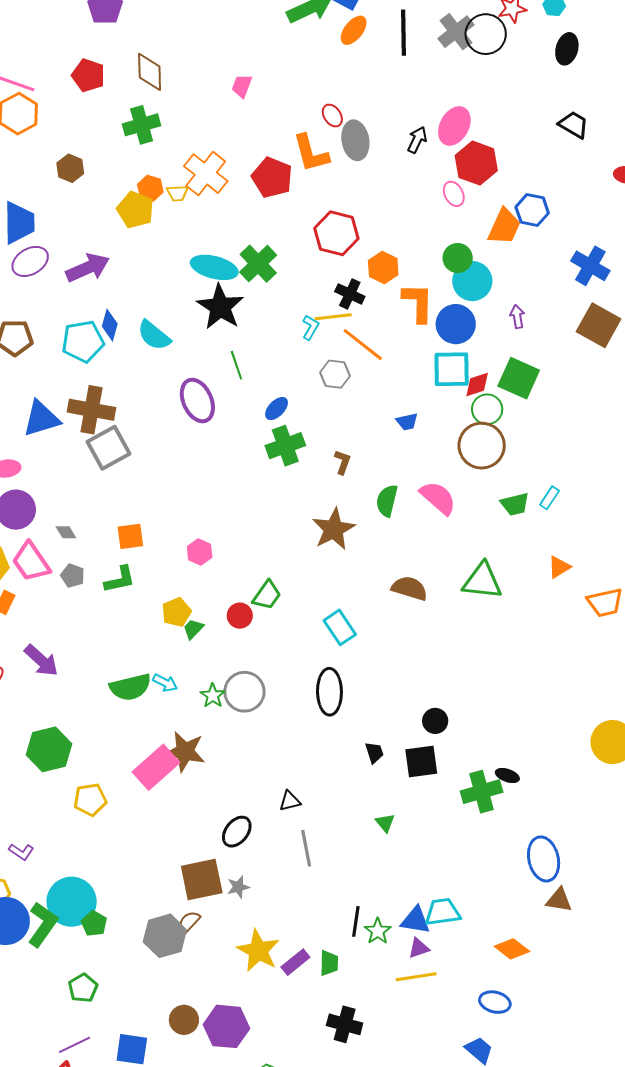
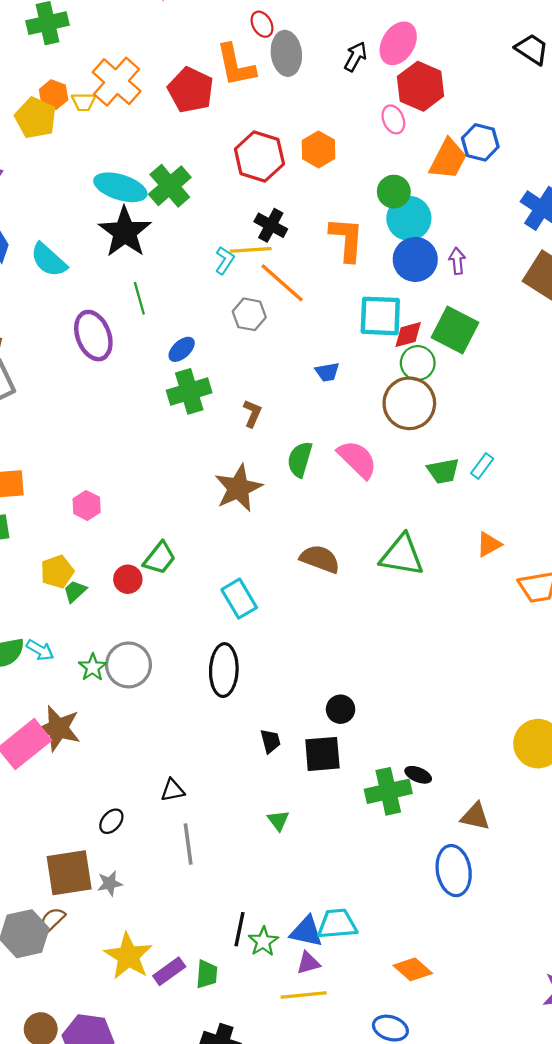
orange hexagon: (383, 268) -> (319, 149), moved
blue circle: (456, 324) -> (415, 259), moved
black ellipse: (237, 832) -> (111, 821), size x0.7
brown triangle: (559, 900) -> (475, 816), moved

